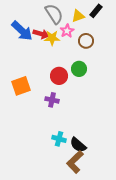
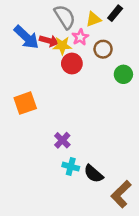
green circle: (79, 69) -> (123, 74), moved
red circle: (59, 76) -> (72, 64), moved
purple cross: (52, 100) -> (62, 140), moved, turned 32
brown L-shape: (75, 162) -> (121, 194), moved

